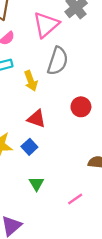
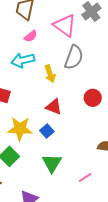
pink triangle: (46, 25) -> (65, 25), turned -45
green triangle: (36, 184) -> (52, 163), size x1.5

